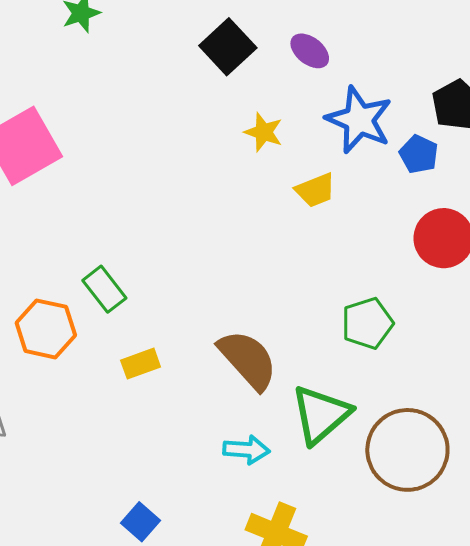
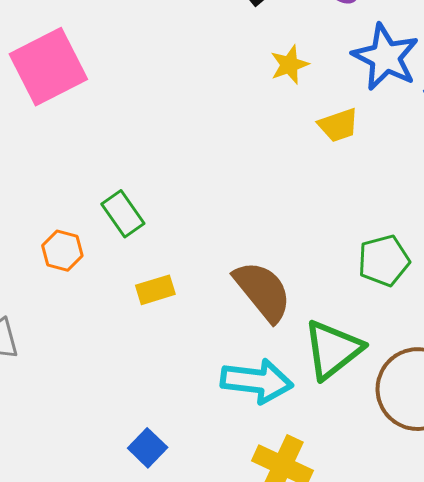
yellow star: (264, 132) -> (289, 65), turned 30
orange hexagon: (46, 329) -> (62, 251), size x0.7
cyan arrow: (246, 450) -> (257, 381), size x1.5

